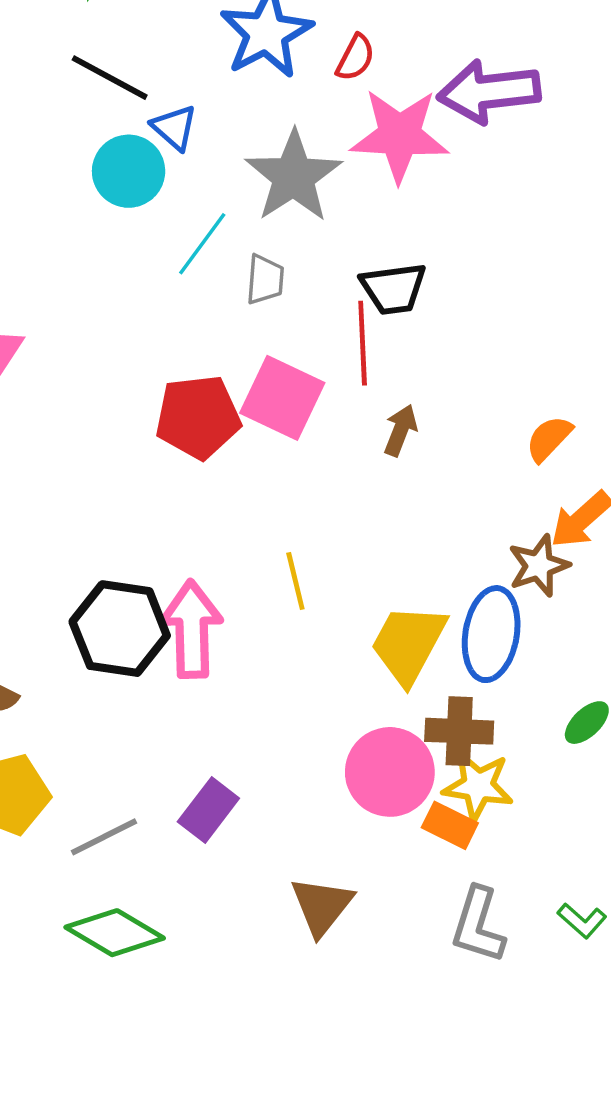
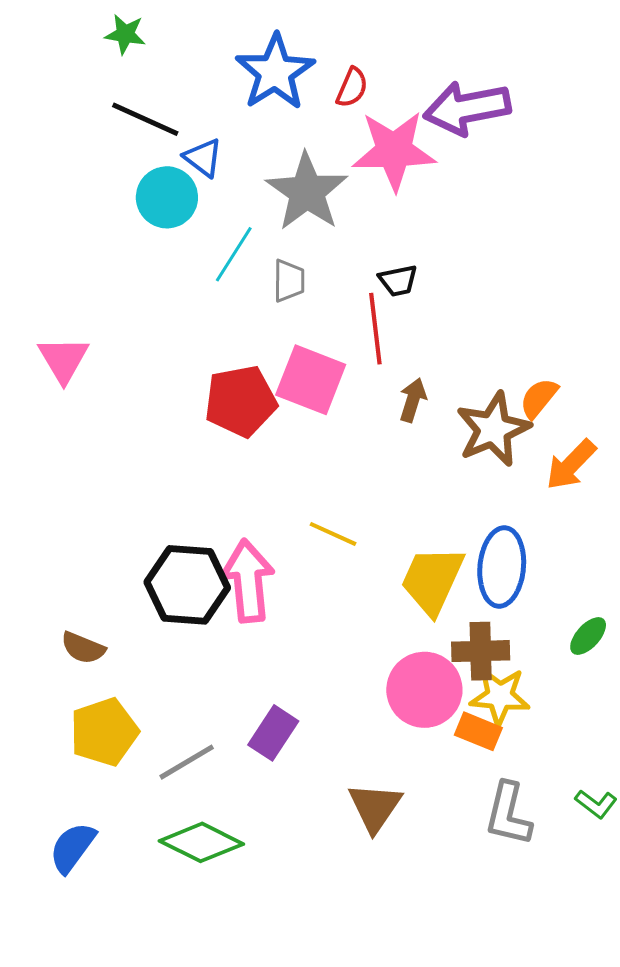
black trapezoid: (393, 289) -> (398, 281), size x0.7
brown star: (539, 566) -> (493, 429), moved, size x1.4
yellow line: (295, 581) -> (333, 534), turned -48

